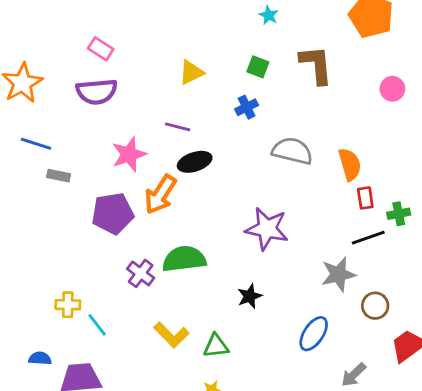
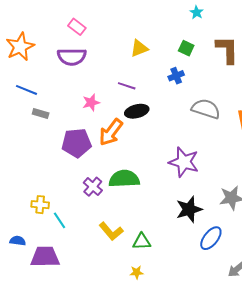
pink star: (129, 154) -> (91, 102), size x0.7
black star: (250, 296) -> (189, 209), moved, size x1.5

